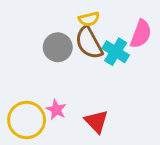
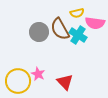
yellow semicircle: (89, 19) -> (77, 13), moved
pink semicircle: (141, 34) -> (95, 23), turned 78

